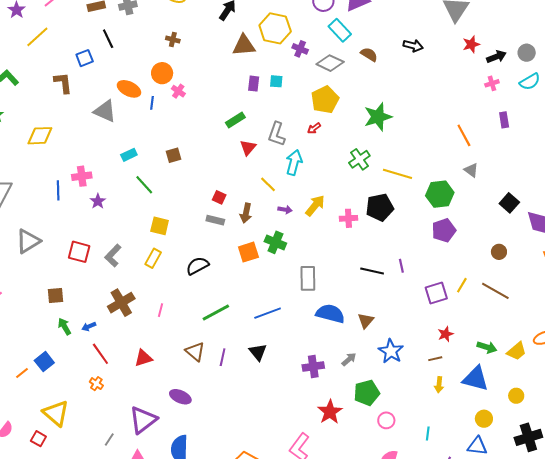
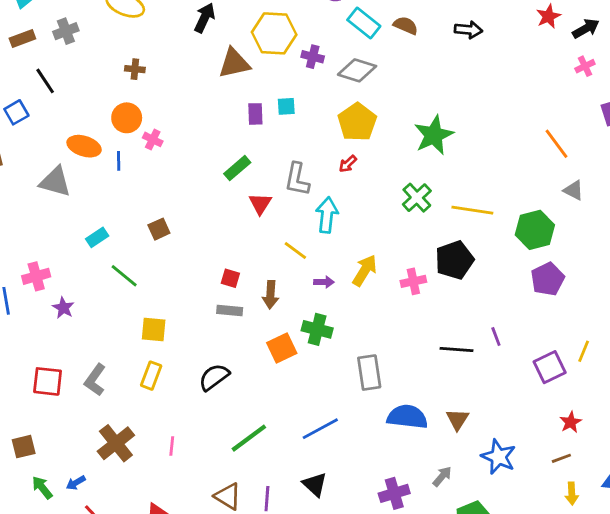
brown semicircle: (369, 54) -> (406, 25), moved

